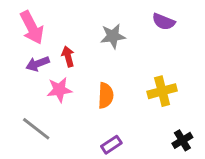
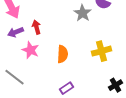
gray star: (113, 36) -> (82, 13), moved, turned -30
pink star: (59, 90) -> (30, 50), turned 30

